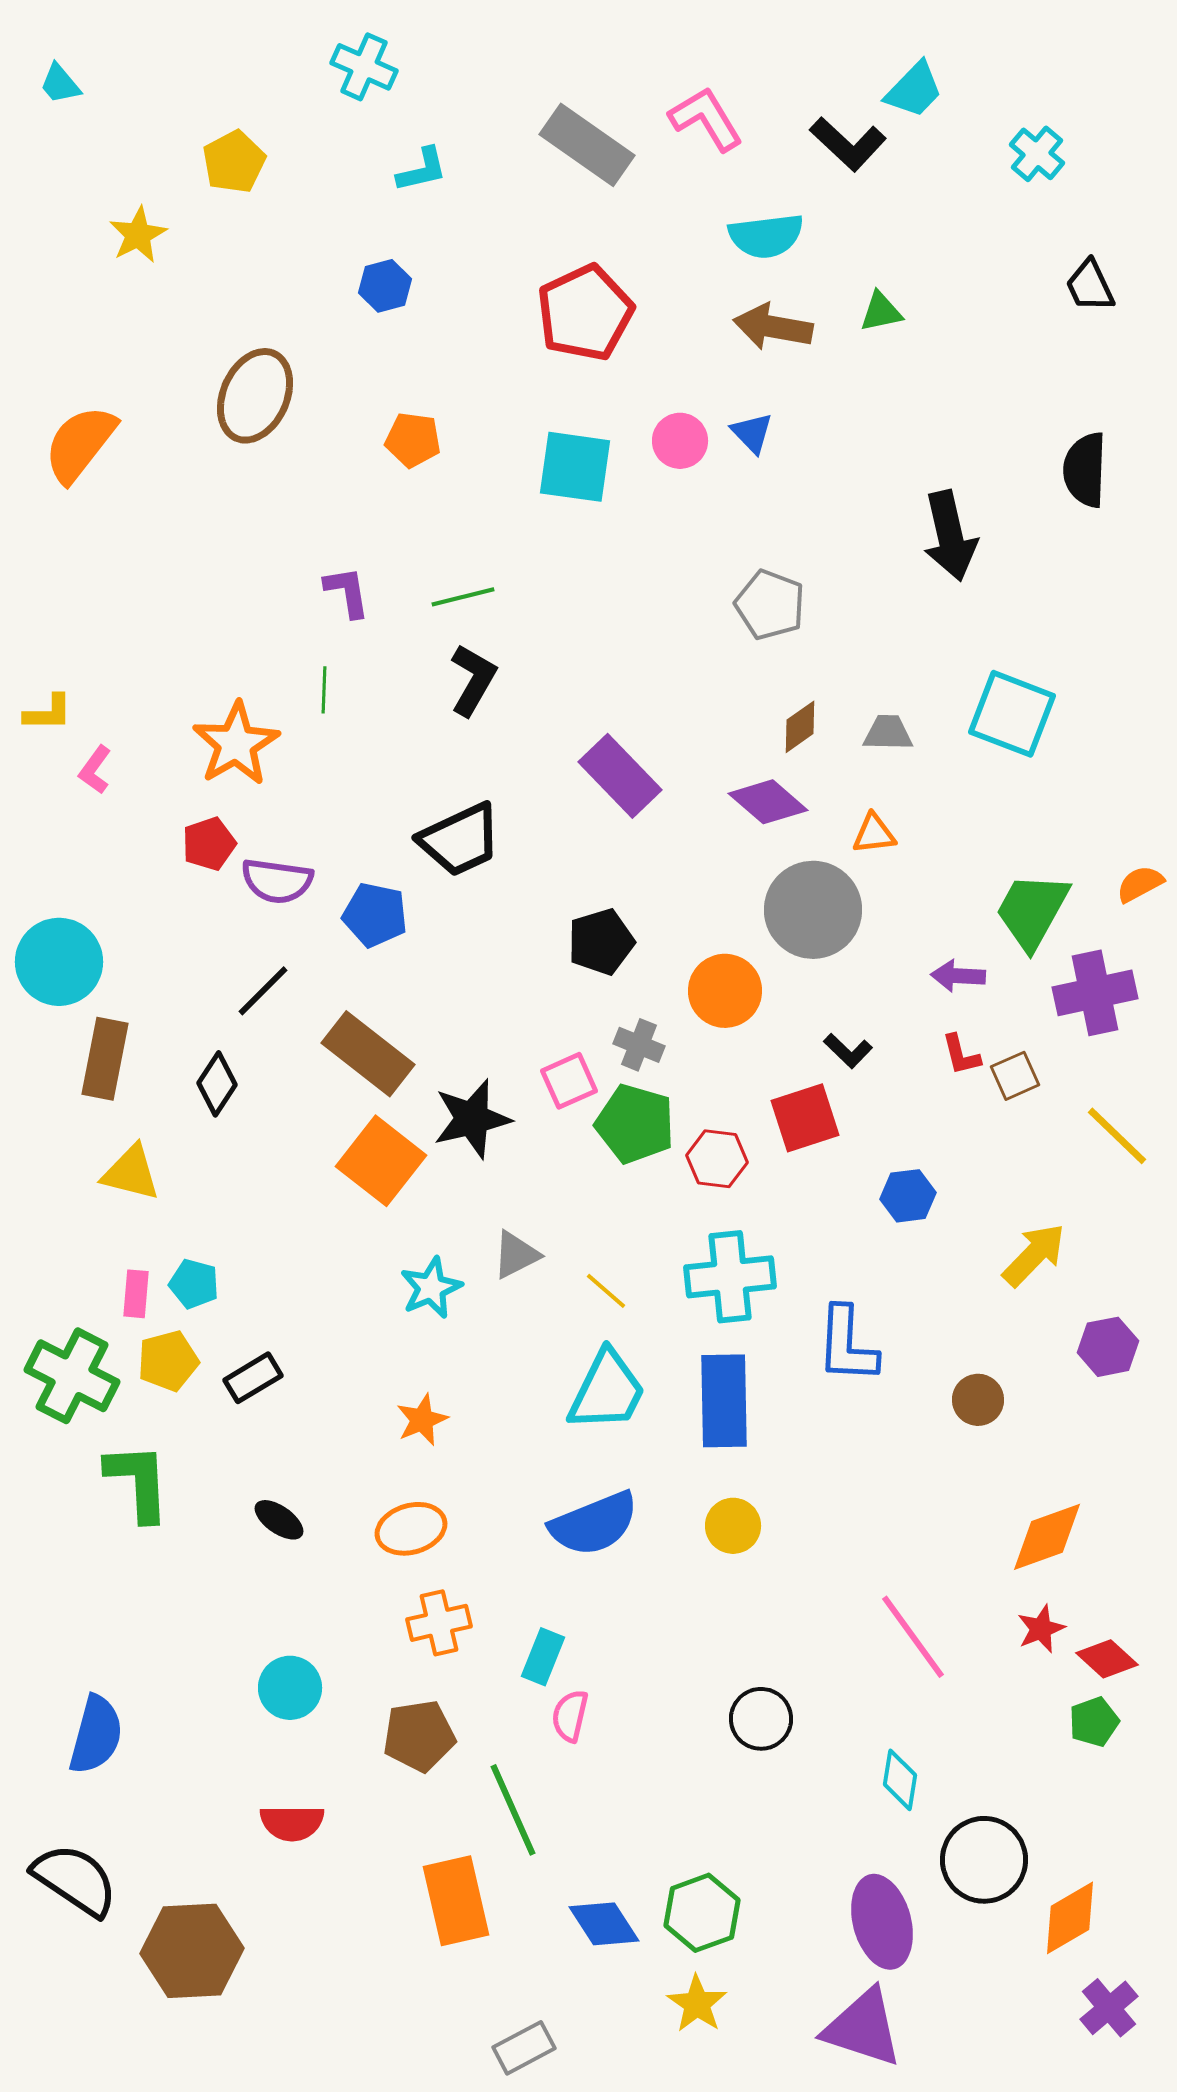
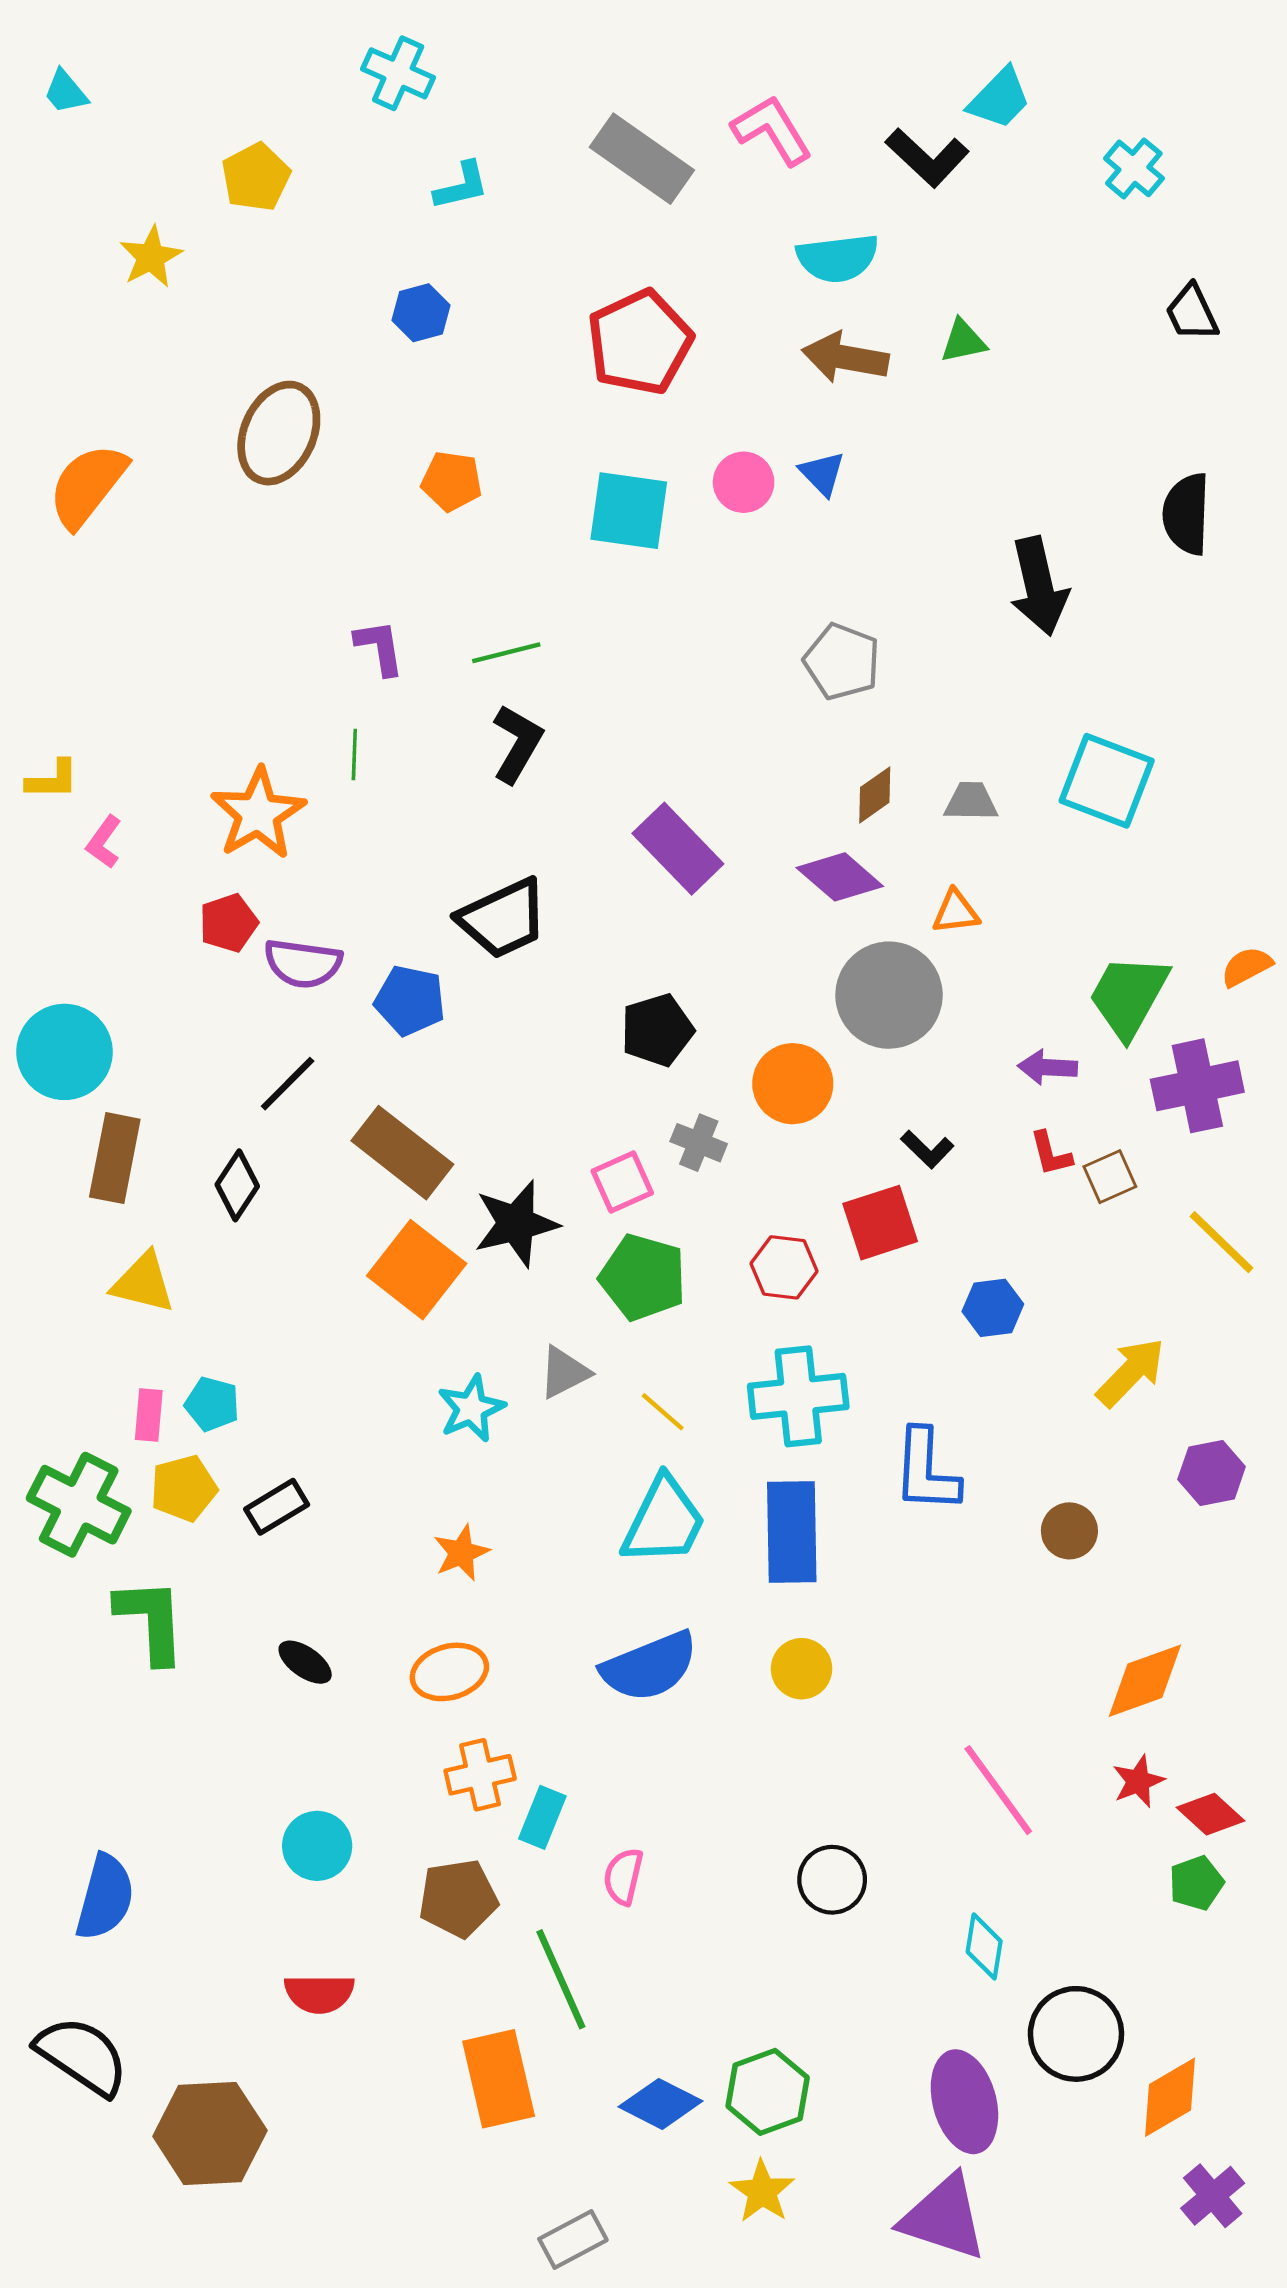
green pentagon: (635, 1124) -> (643, 1277), moved
cyan rectangle: (543, 1657) -> (542, 1817), moved
blue diamond: (604, 1924) -> (660, 2104), turned -30

